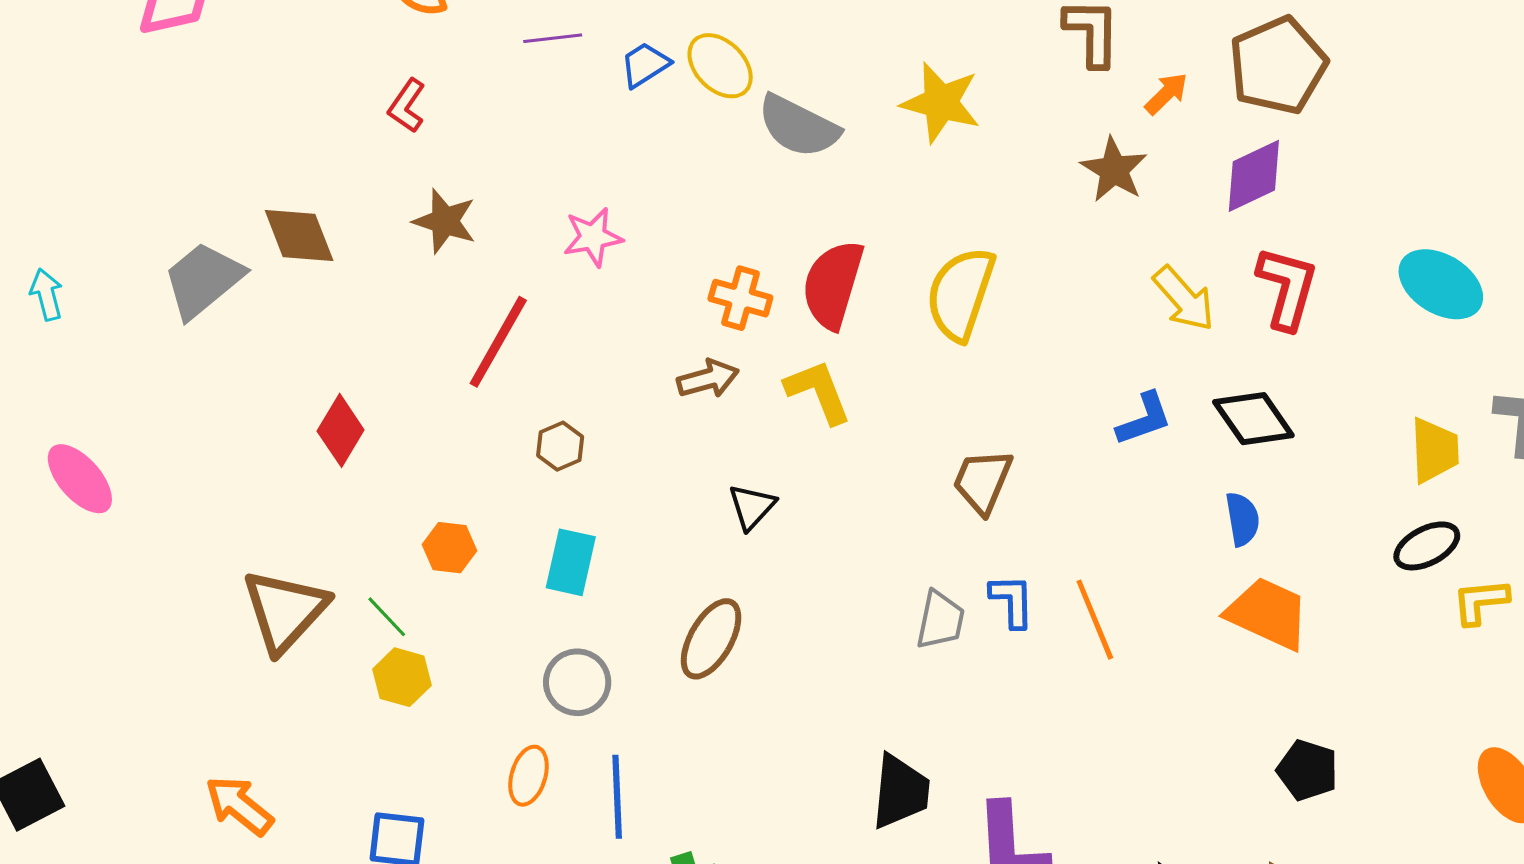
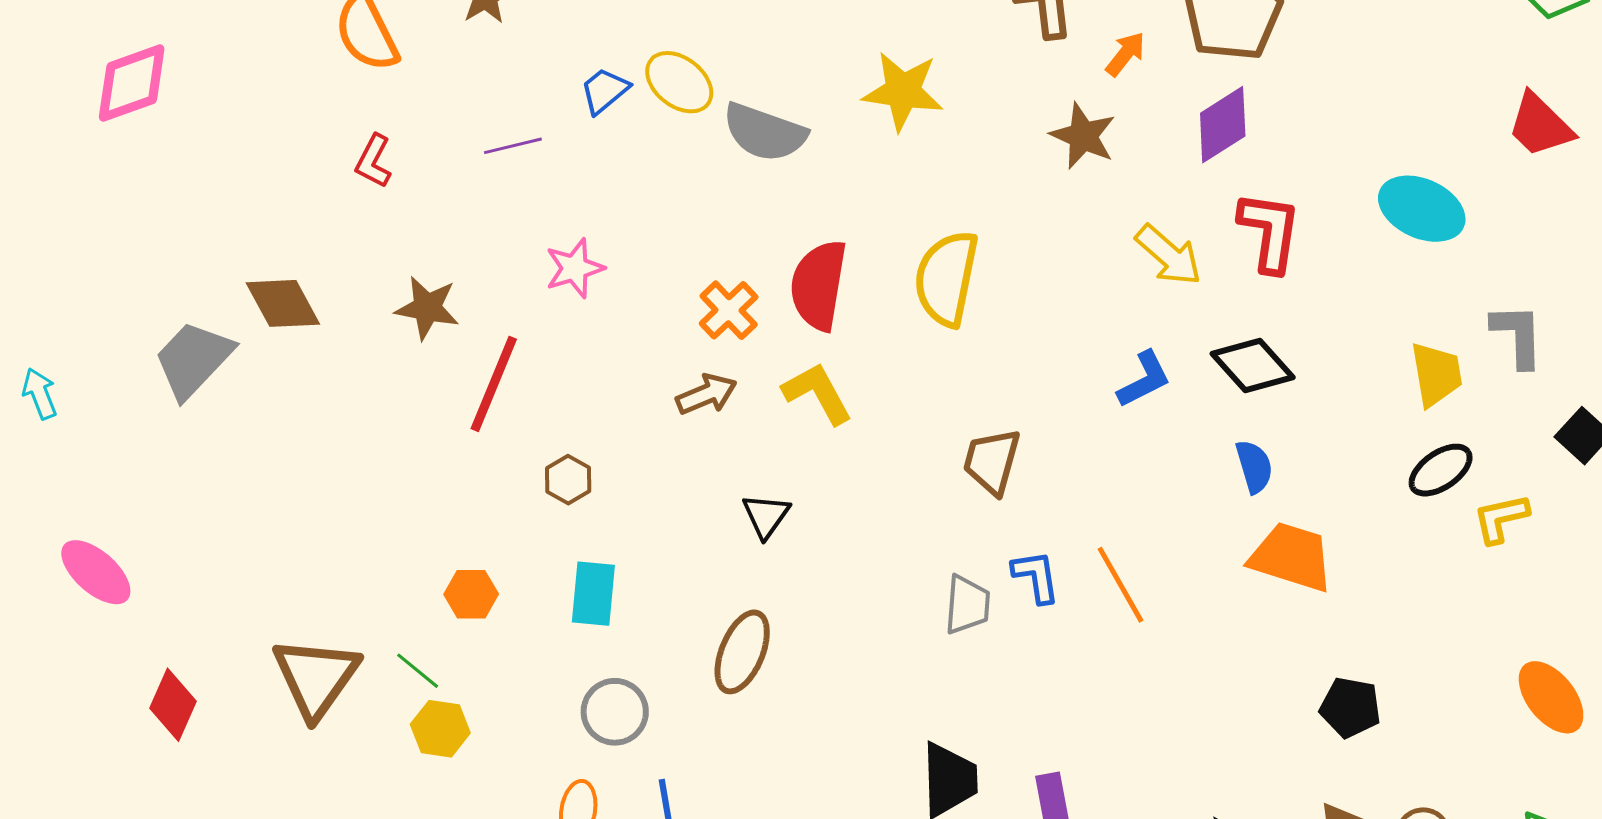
purple line: (553, 38) -> (513, 146), moved
brown star: (445, 221) -> (427, 308), moved
orange cross: (740, 298) -> (729, 310), turned 38
red diamond: (341, 430) -> (173, 705), moved

